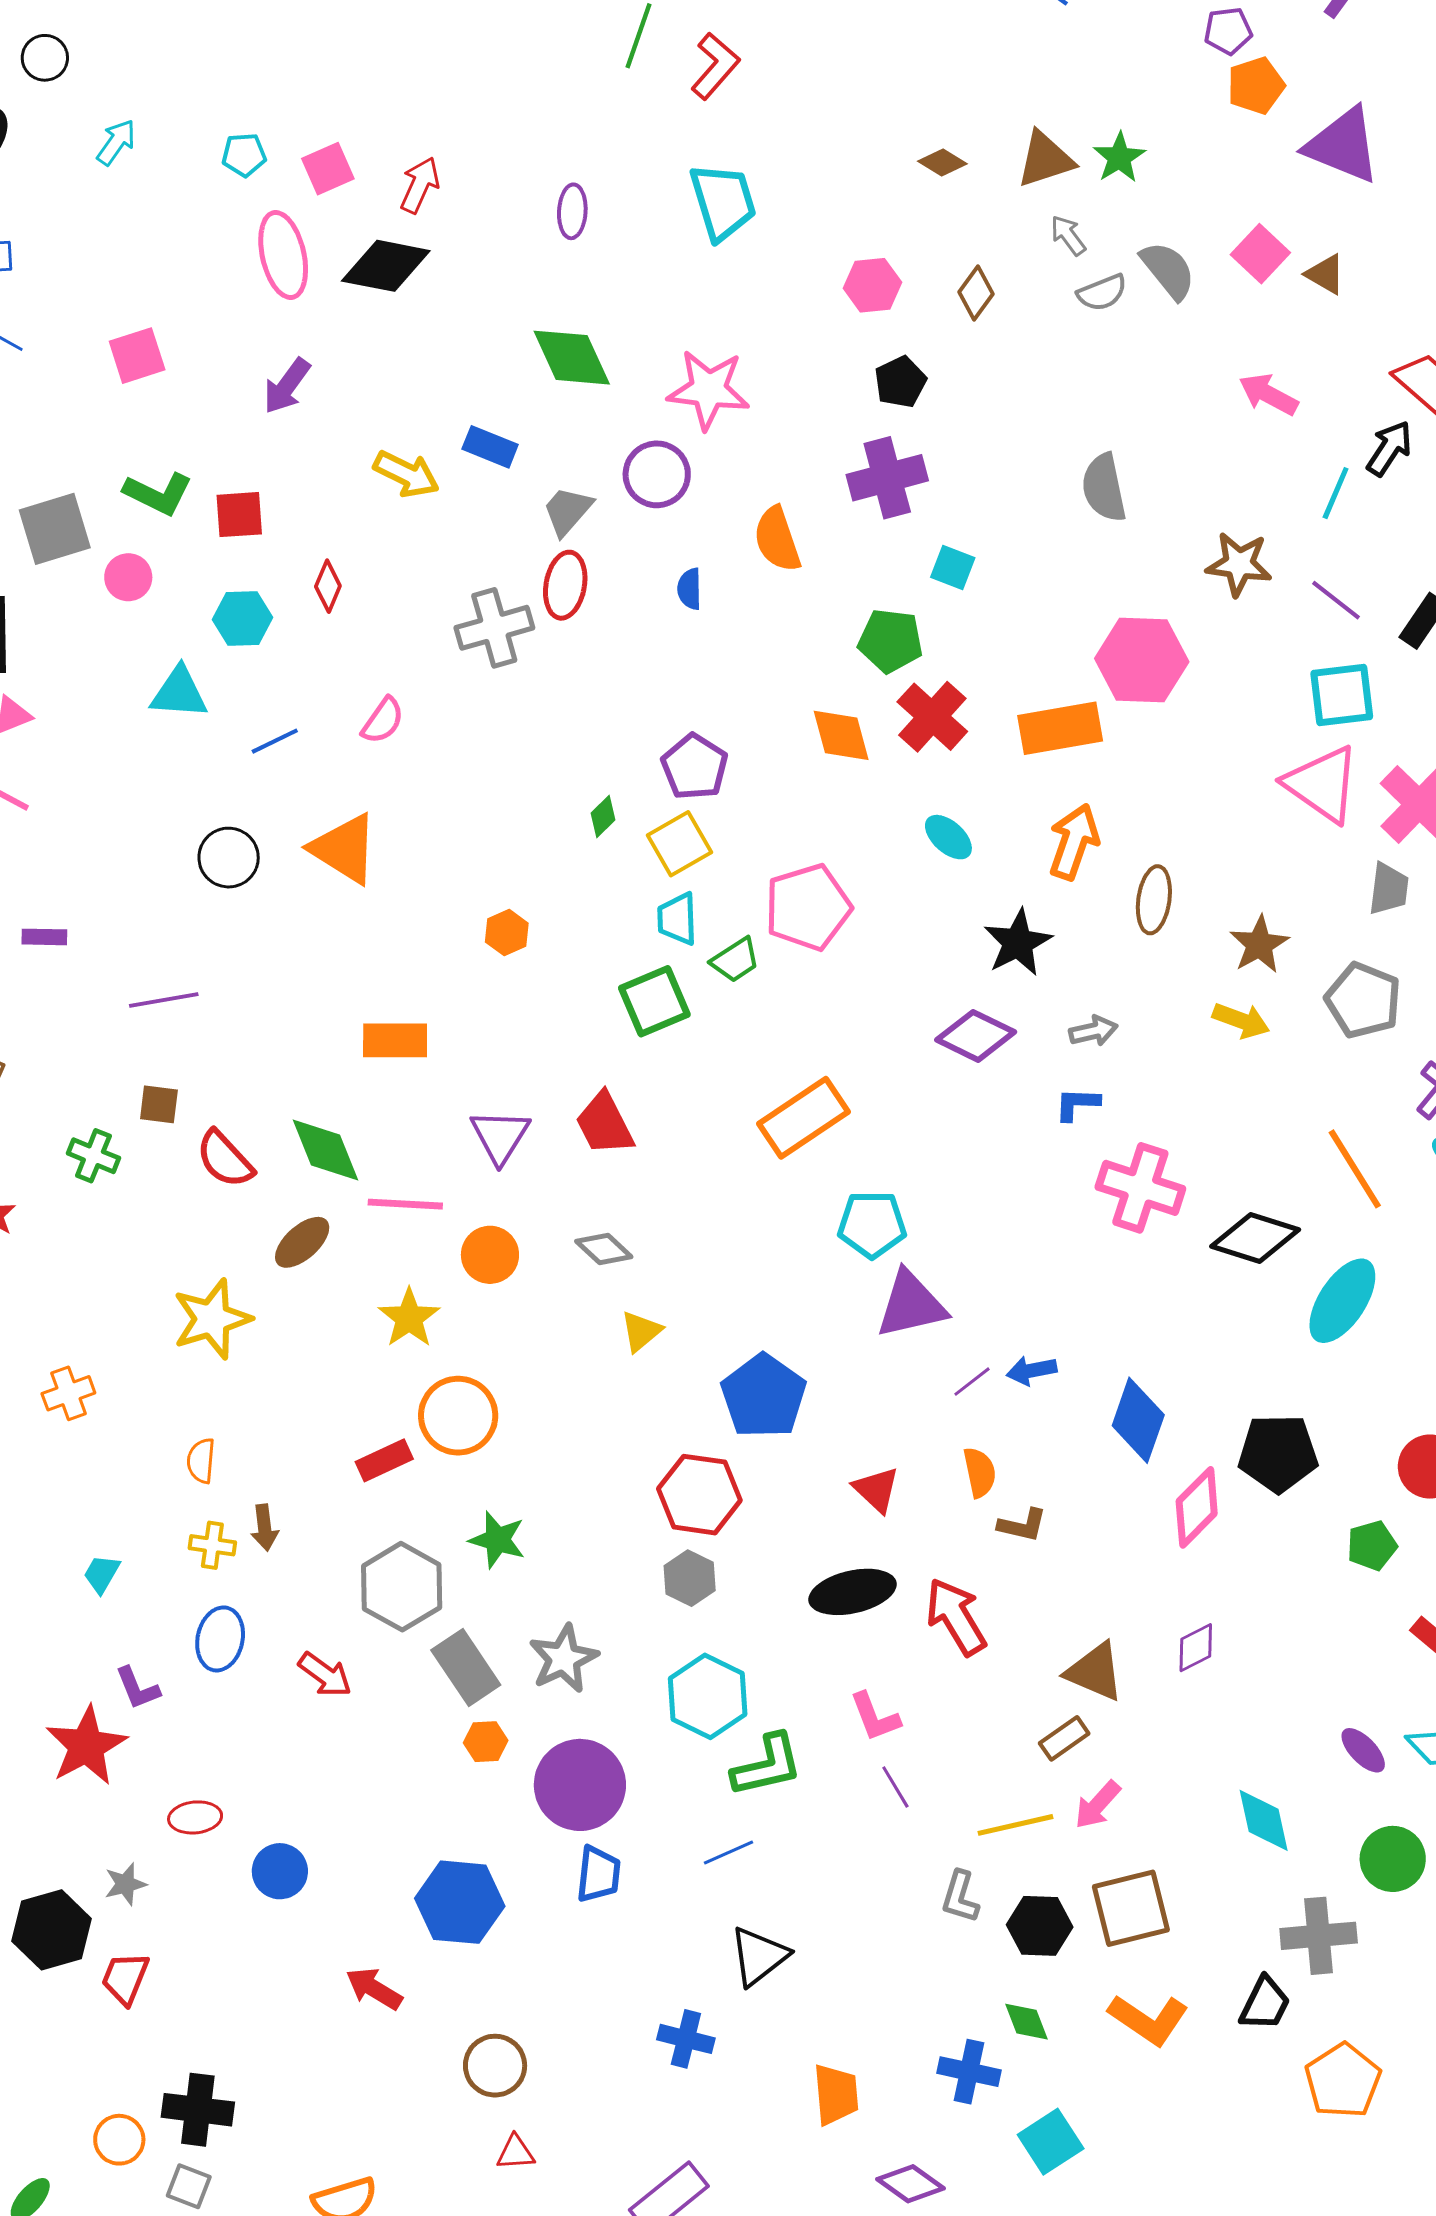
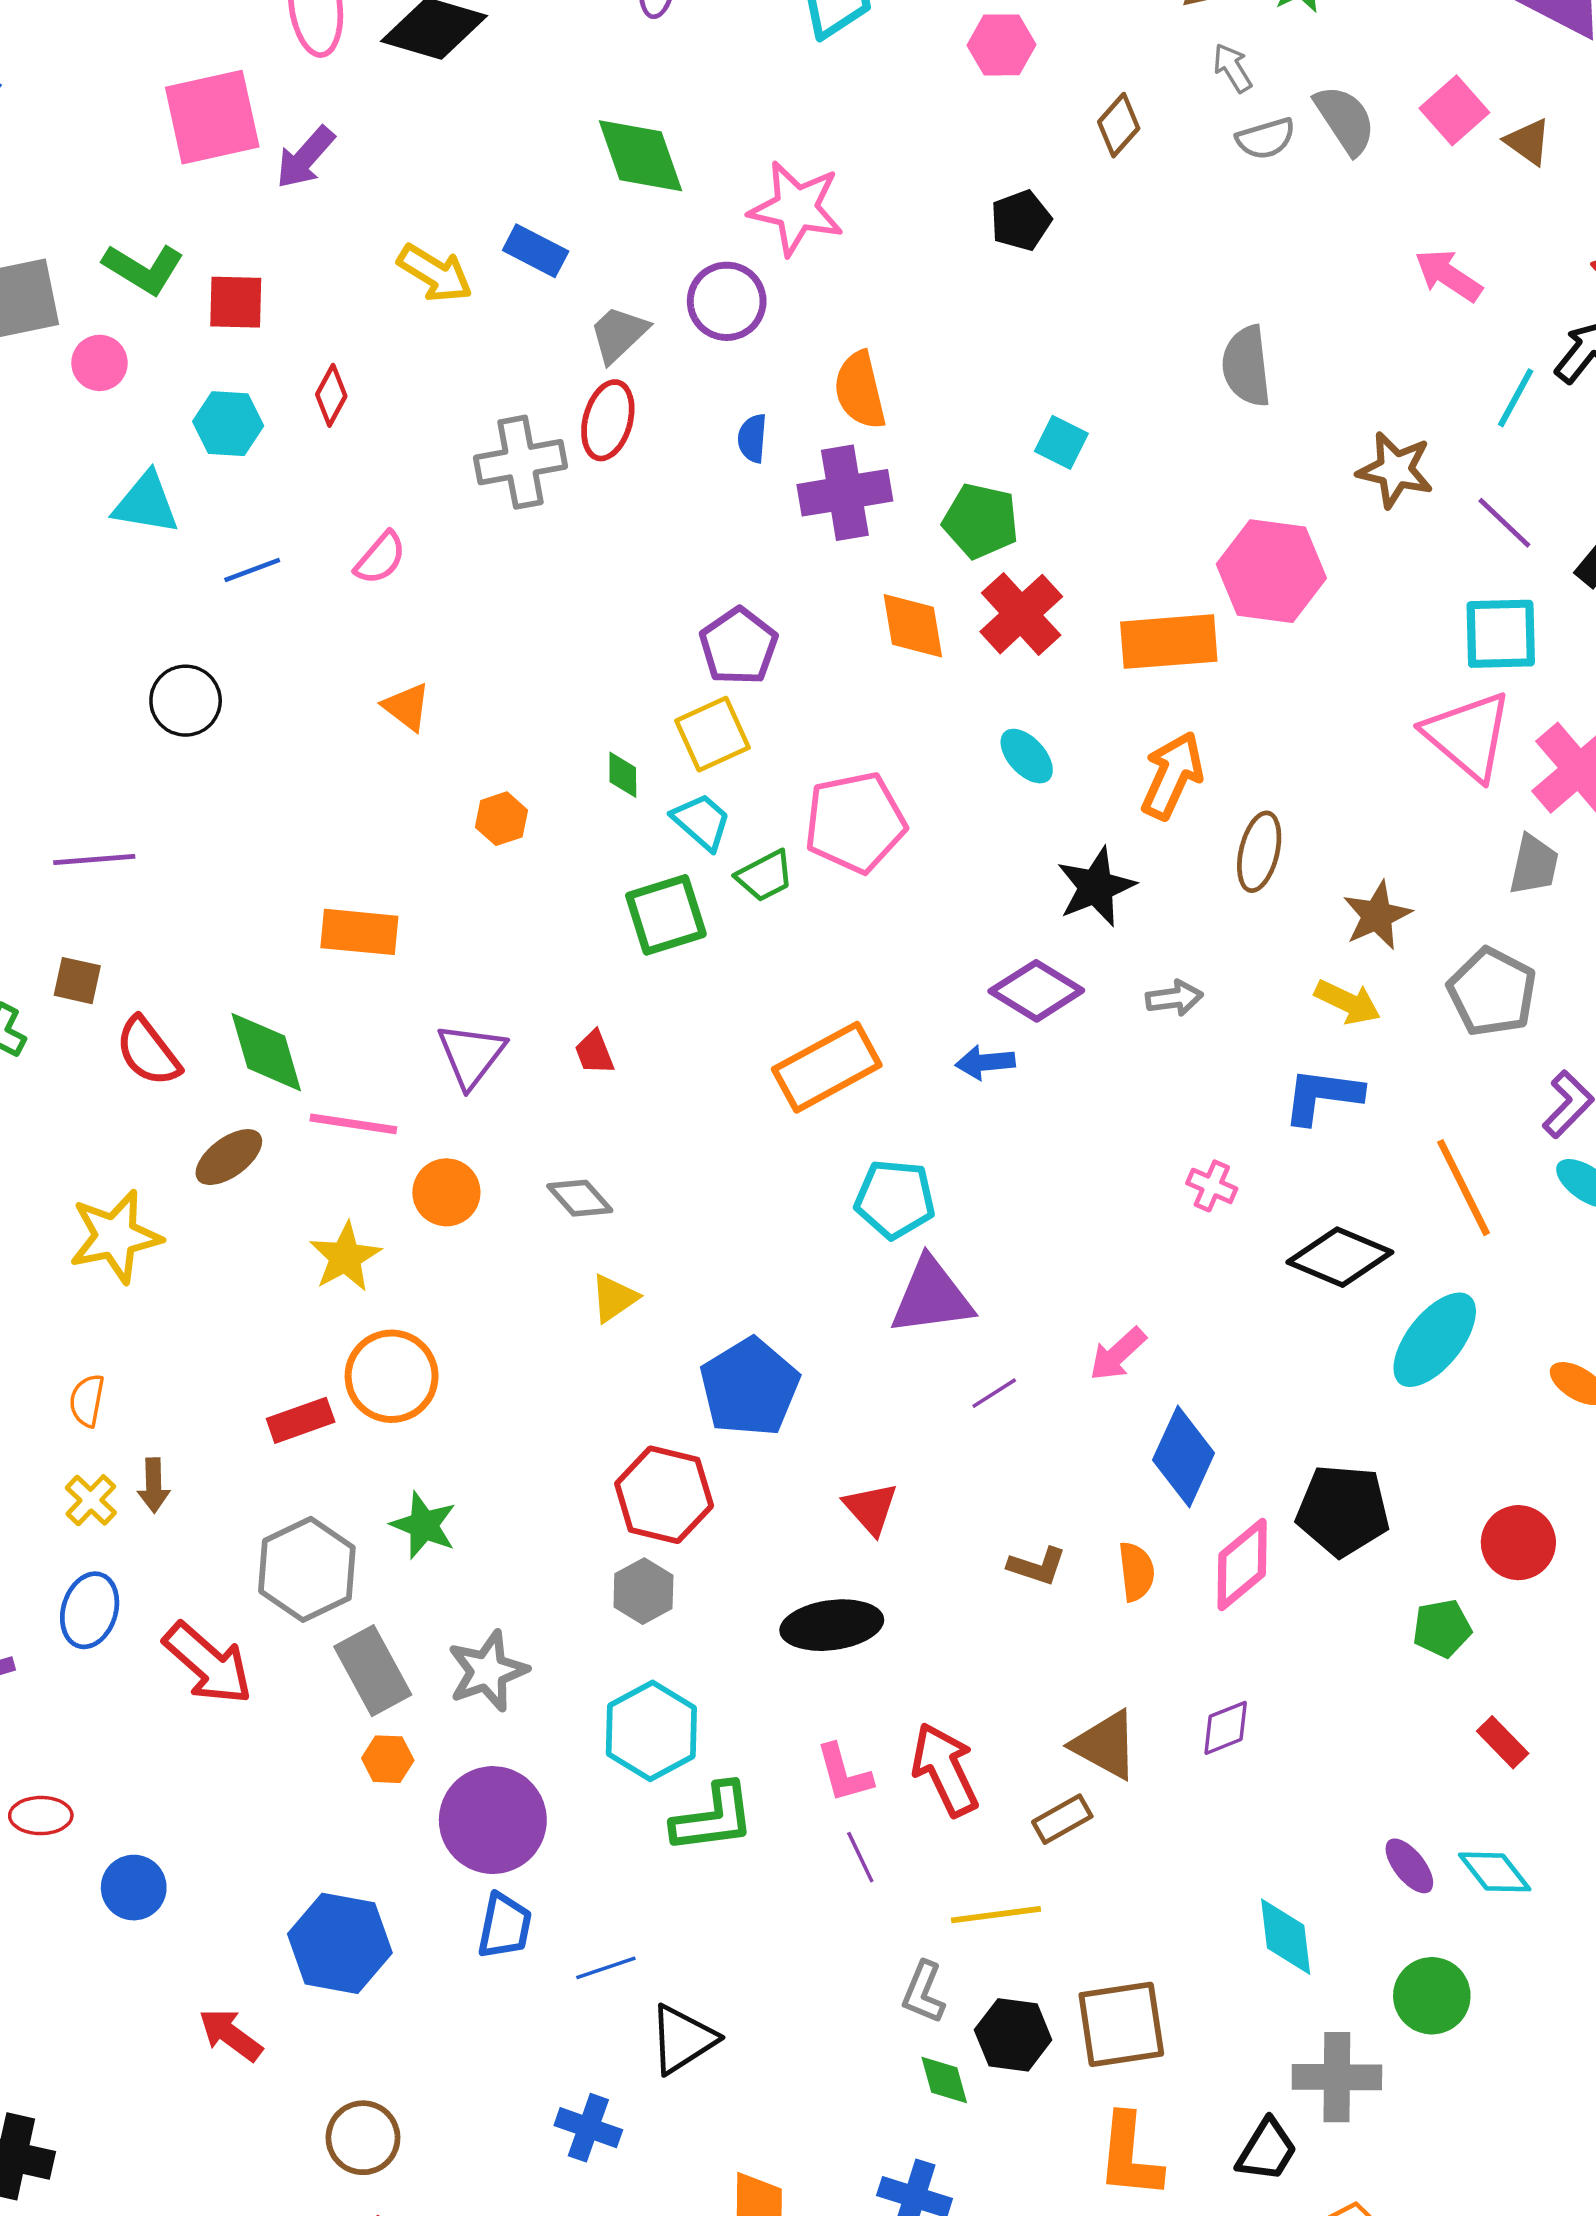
pink hexagon: (872, 285) -> (1001, 45), moved
pink square: (137, 356) -> (212, 117), moved, size x1.5
purple cross: (887, 478) -> (845, 493), moved
green diamond: (603, 817) -> (623, 775), moved, turned -51
orange triangle: (344, 849) -> (407, 707), moved, size x0.6
cyan trapezoid: (677, 919) -> (702, 822), turned 128
blue L-shape: (1077, 1104) -> (1322, 1096), moved, size x1.5
red trapezoid: (605, 1124) -> (594, 1052), size x0.6
pink cross: (1140, 1188) -> (1212, 1186), size x0.5
blue arrow: (1032, 1371) -> (985, 1062), moved
orange semicircle: (980, 1472) -> (1136, 1572), moved
yellow cross: (212, 1545) -> (91, 1500), turned 30
red arrow: (956, 1617) -> (945, 1769), moved
red arrow: (325, 1675) -> (208, 1663), size x1.5
pink arrow: (1098, 1805) -> (1118, 1354), moved
blue line: (729, 1853) -> (606, 1968), moved
orange L-shape: (1149, 2019) -> (1130, 2156), turned 56
green diamond: (1026, 2022) -> (944, 2080), moved

